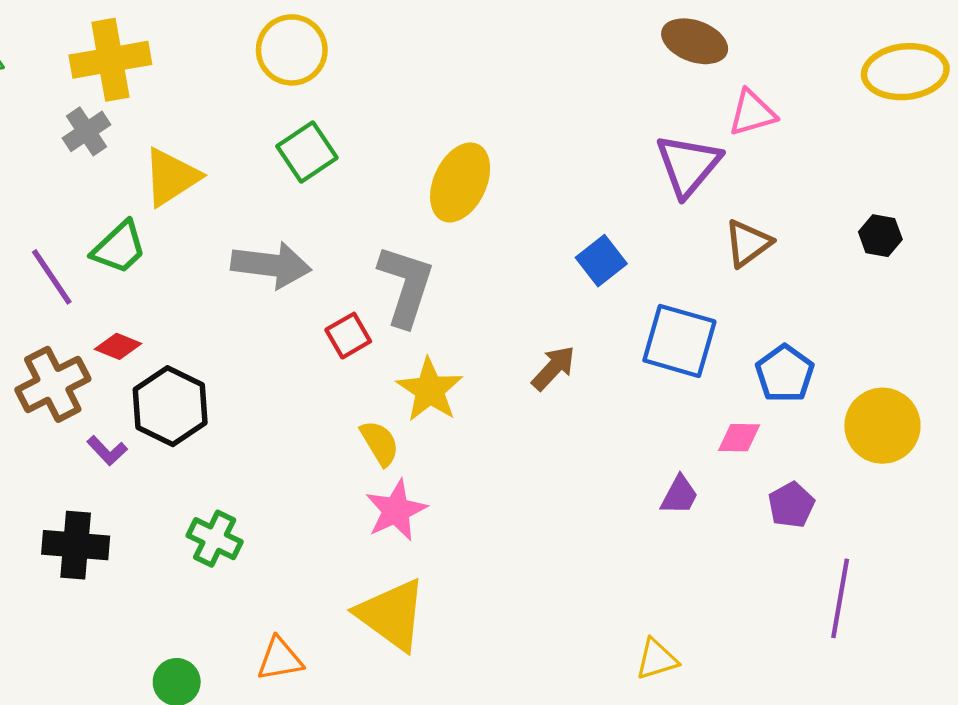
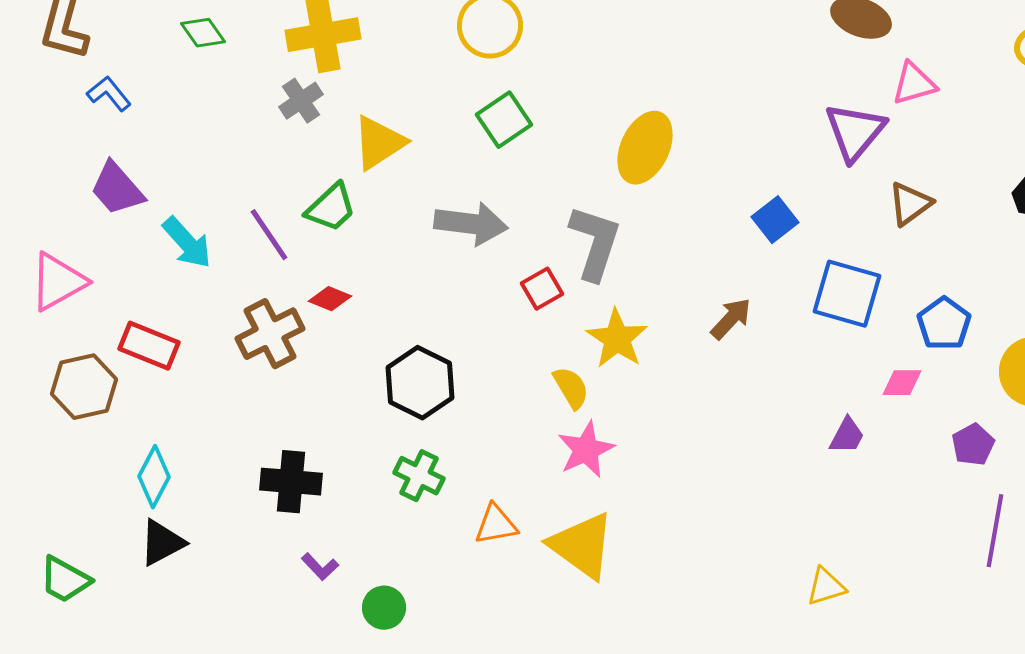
black hexagon: (170, 406) -> (420, 383), moved
purple L-shape: (107, 451) -> (320, 567), moved
purple pentagon: (791, 505) -> (973, 445), moved
orange triangle: (280, 659) -> (496, 525), moved

